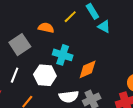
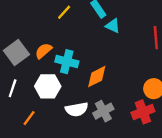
yellow line: (70, 17) -> (64, 12), moved
orange semicircle: (46, 28) -> (44, 51), moved, turned -49

